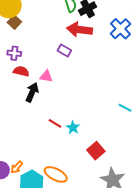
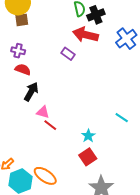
brown square: (14, 22) -> (22, 20), turned 32
pink triangle: (46, 76) -> (43, 112), moved
cyan star: (73, 128) -> (88, 136), moved

